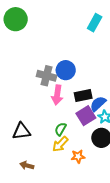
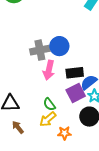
gray cross: (47, 76) -> (40, 50), turned -30
green semicircle: (61, 129) -> (49, 104), turned -72
brown arrow: (27, 165) -> (18, 127), moved, turned 32

